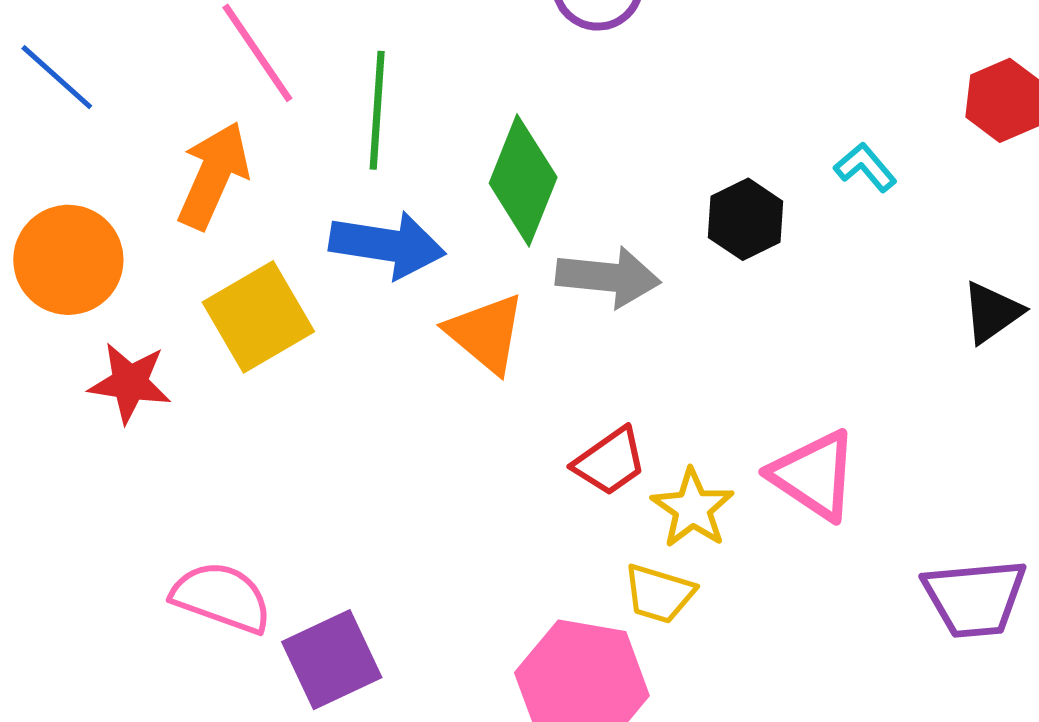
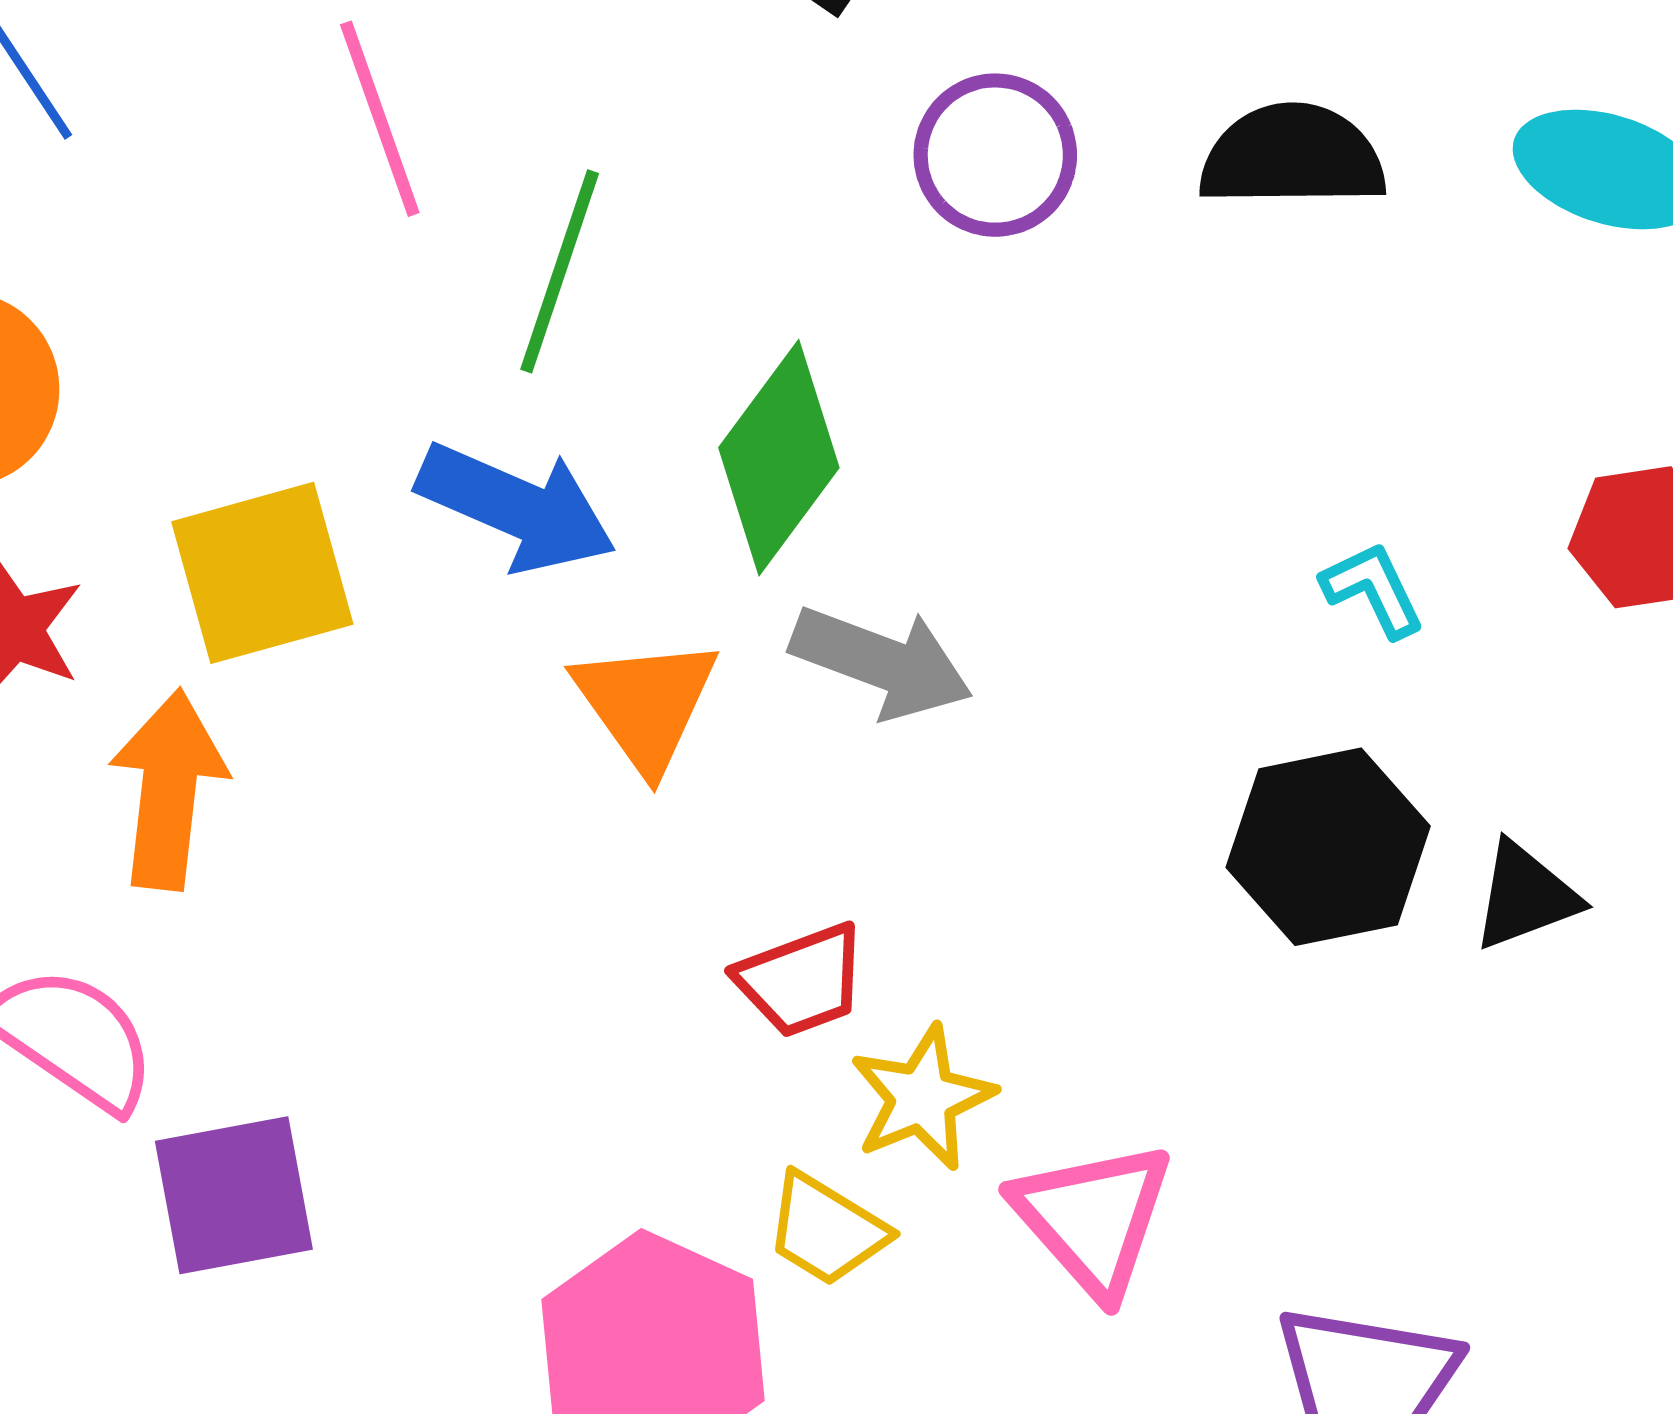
orange arrow: (213, 175) -> (168, 790), moved, turned -32
black hexagon: (746, 219) -> (1328, 847), moved, size x1.4
pink triangle: (814, 475) -> (1093, 1218), moved

